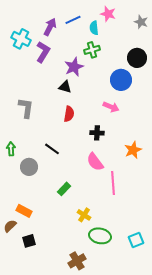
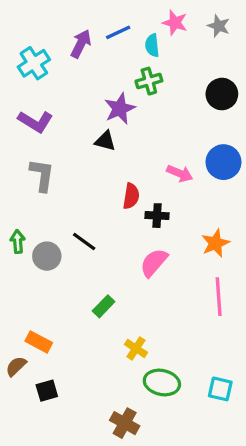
gray star: (141, 22) -> (219, 26), moved
cyan cross: (21, 39) -> (34, 63), turned 30
purple L-shape: (43, 52) -> (35, 122), moved, turned 90
blue circle: (121, 80) -> (223, 162), moved
red semicircle: (69, 114) -> (131, 196), moved
pink semicircle: (95, 162) -> (154, 263), turned 78
gray circle: (29, 167) -> (47, 256), moved
pink line: (113, 183) -> (219, 297), moved
cyan square: (136, 240) -> (220, 389), turned 35
brown cross: (77, 261) -> (125, 423), turned -30

